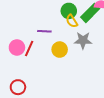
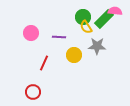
pink circle: (17, 47) -> (31, 33), moved
red line: (29, 49) -> (44, 63), moved

